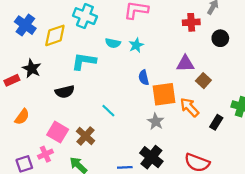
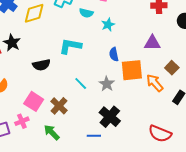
cyan semicircle: (113, 43) -> (86, 13), moved
cyan L-shape: (84, 61) -> (70, 46), moved
brown square: (203, 81) -> (172, 68), moved
gray star: (156, 122) -> (107, 84), moved
black cross: (151, 157) -> (110, 117), moved

